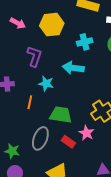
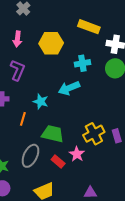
pink arrow: (18, 23) -> (17, 39), turned 63
purple L-shape: (34, 56) -> (17, 70), moved
cyan arrow: (73, 68) -> (69, 88), turned -35

